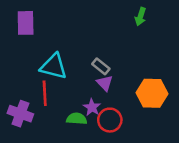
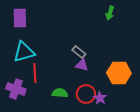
cyan triangle: (54, 66) -> (24, 52), moved, turned -30
purple triangle: (105, 83) -> (82, 65), turned -32
purple star: (92, 107) -> (100, 98), moved

